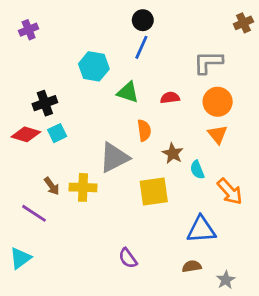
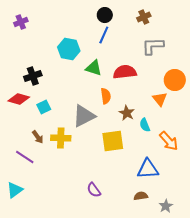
brown cross: (243, 23) -> (144, 17), moved
red semicircle: (170, 98) -> (125, 72), size x1.6
orange circle: (218, 102) -> (175, 80), moved
cyan square: (57, 133) -> (44, 107), moved

